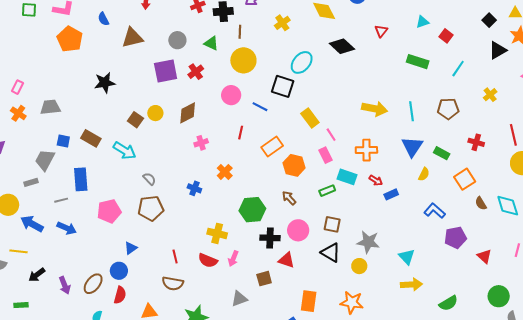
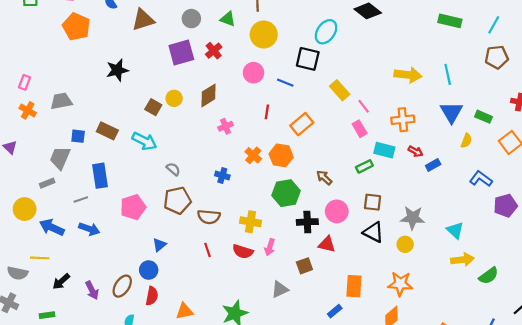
brown pentagon: (448, 109) -> (497, 57), moved
orange hexagon: (294, 165) -> (281, 155), moved
brown semicircle: (173, 283) -> (209, 217), moved
green semicircle: (448, 303) -> (489, 276), moved

